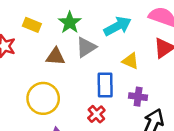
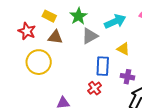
brown triangle: (55, 57) -> (55, 37), moved
yellow circle: (43, 98) -> (39, 62), moved

